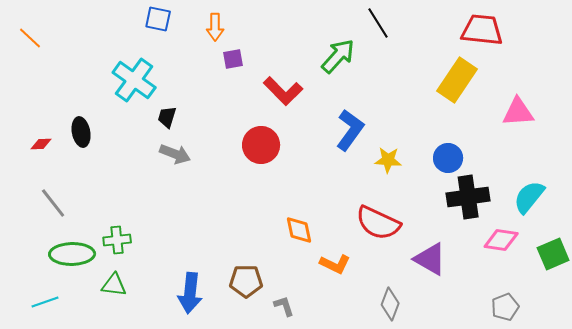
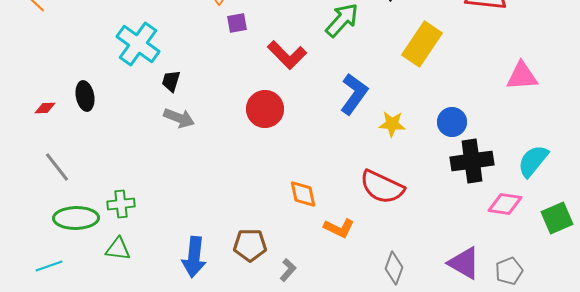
yellow rectangle: (457, 80) -> (422, 44), moved
purple triangle: (430, 259) -> (464, 263), moved
gray L-shape: (284, 306) -> (288, 270), turned 60

